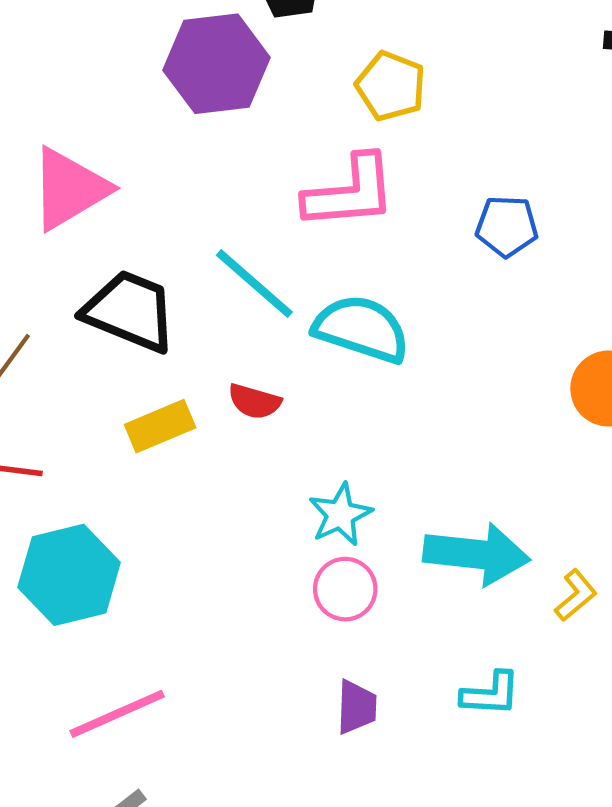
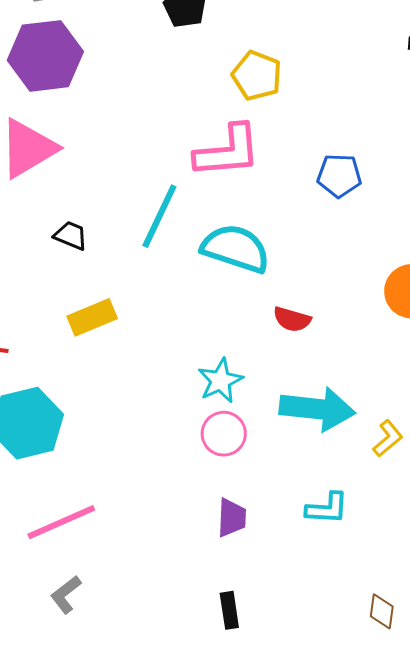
purple hexagon: (217, 64) -> (45, 56), moved
cyan line: (254, 284) -> (159, 216), turned 74
black trapezoid: (130, 311) -> (71, 235), size x0.5
red semicircle: (254, 401) -> (292, 319), moved

